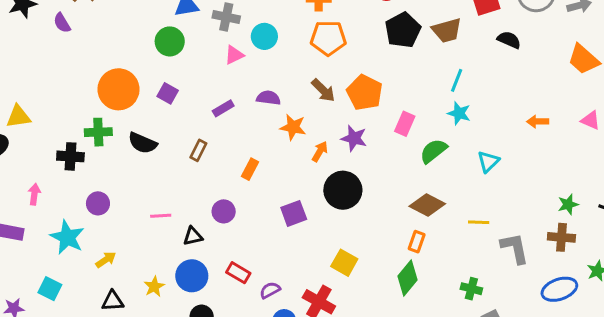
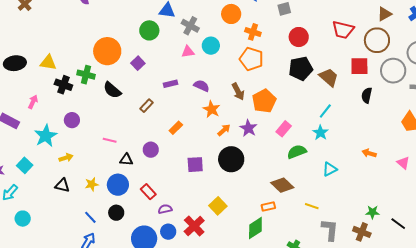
brown trapezoid: (447, 30) -> (329, 77), turned -140
black semicircle: (509, 40) -> (367, 95), turned -119
yellow triangle: (18, 117) -> (48, 63), moved
orange rectangle: (417, 242) -> (268, 206), turned 40

